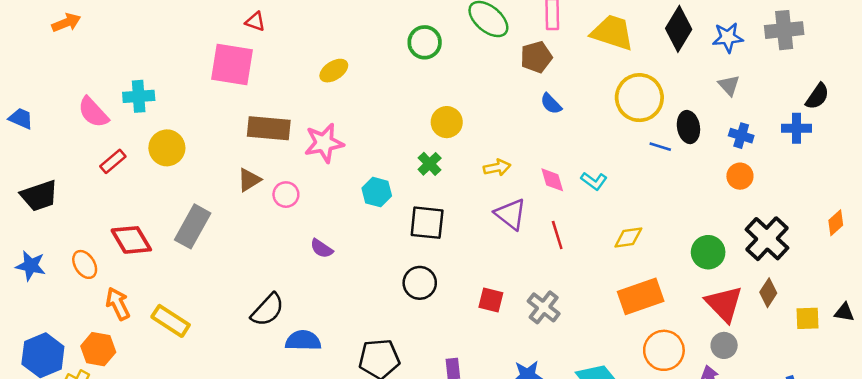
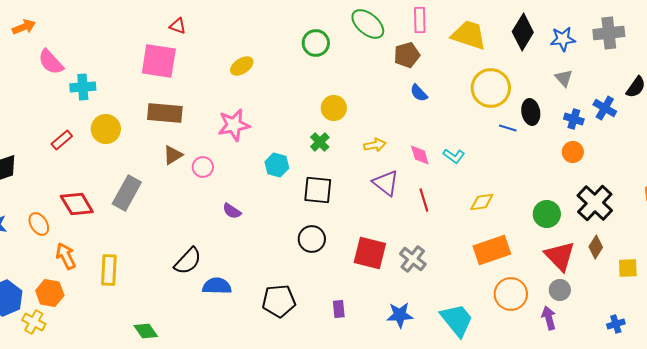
pink semicircle: (93, 112) -> (51, 62), moved
brown rectangle: (269, 128) -> (165, 113), moved
blue cross: (796, 128) -> (605, 108), moved, turned 30
red square: (491, 300) -> (370, 253), size x1.6
yellow rectangle: (171, 321) -> (109, 270), turned 60

